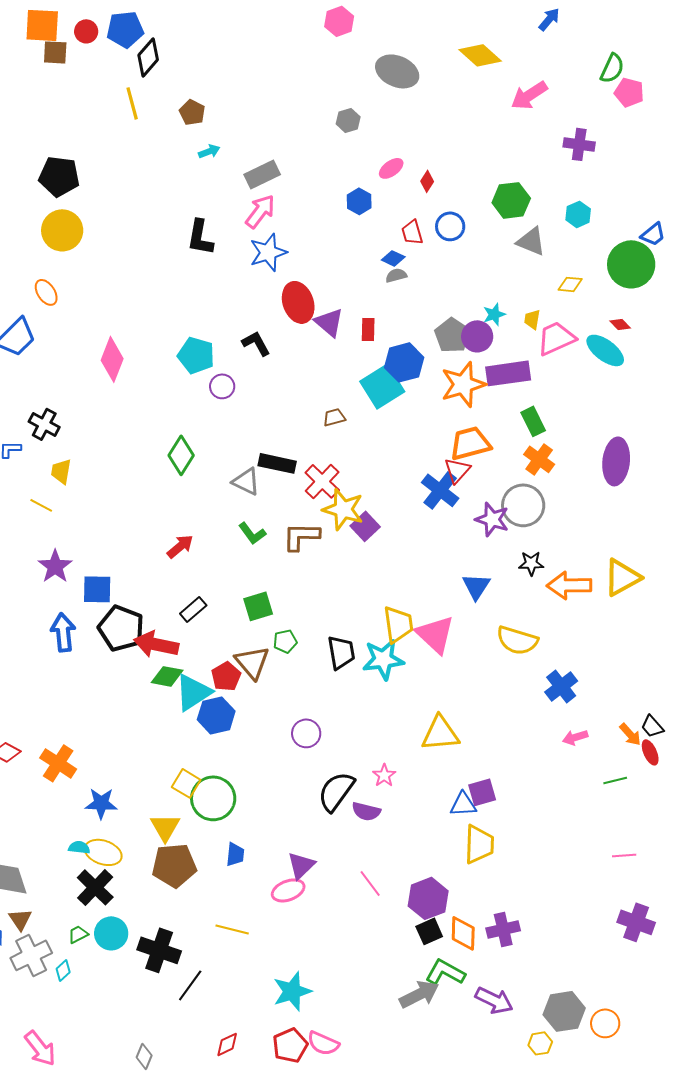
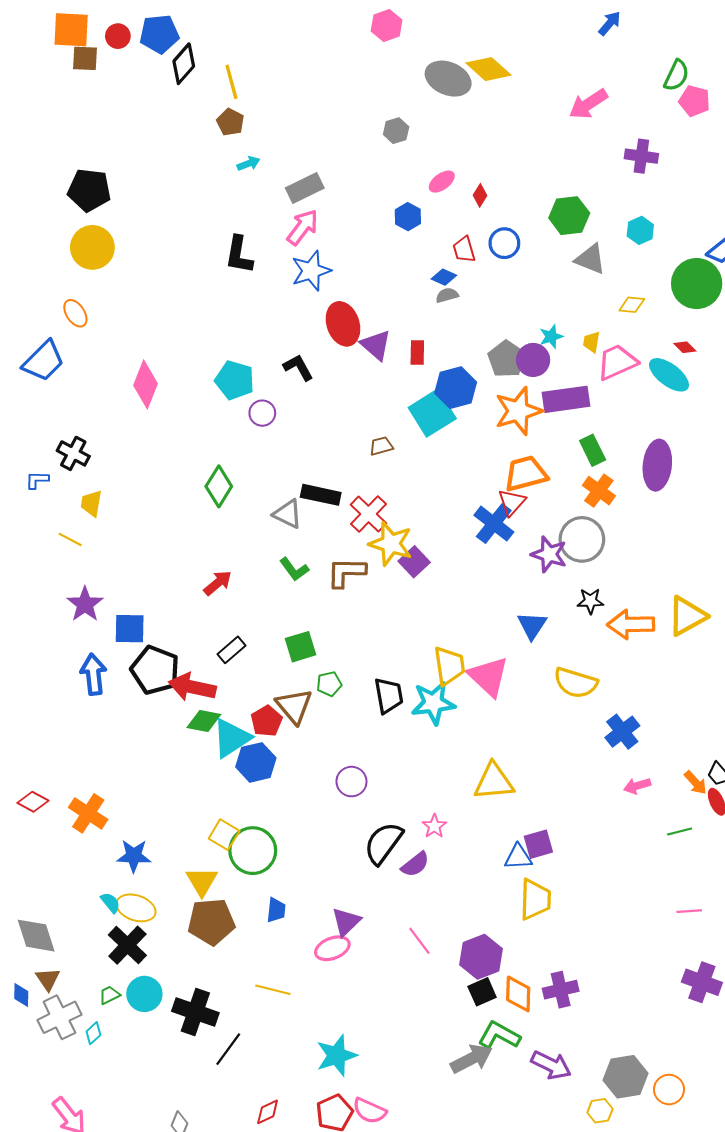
yellow diamond: (480, 55) -> (488, 69), moved
yellow line: (132, 103) -> (231, 82), moved
purple ellipse: (616, 461) -> (657, 465), moved
purple semicircle: (366, 811) -> (415, 864), turned -52
cyan semicircle: (79, 847) -> (110, 903), turned 45

